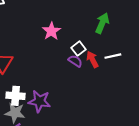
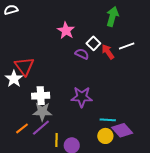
purple semicircle: (75, 61) -> (82, 54), moved
purple star: (39, 101) -> (82, 97), moved

